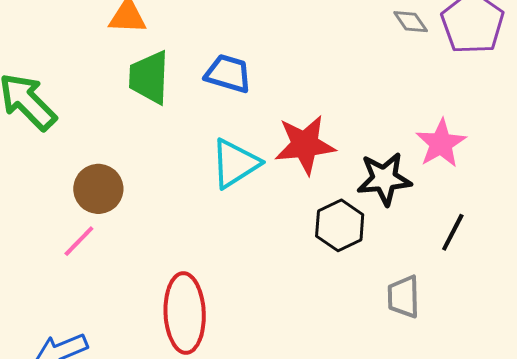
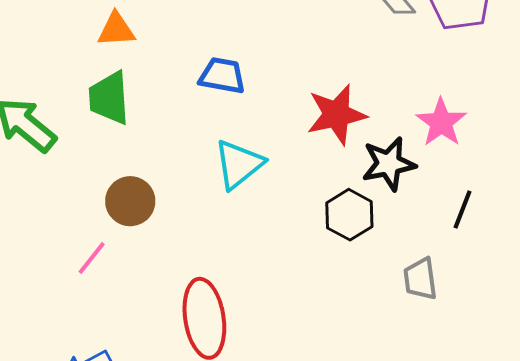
green trapezoid: (149, 77) -> (109, 98), moved
red star: (305, 145) -> (337, 115), moved
brown circle: (98, 189) -> (130, 201), moved

